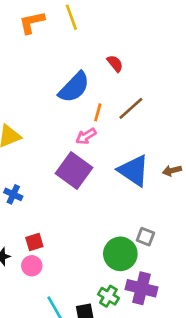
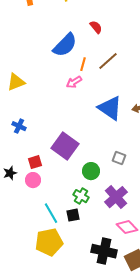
purple square: (74, 171) -> (65, 146), moved
green circle: (120, 254) -> (91, 171), moved, size x0.7
purple cross: (141, 288) -> (116, 197), turned 35
green cross: (108, 296) -> (81, 196), moved

